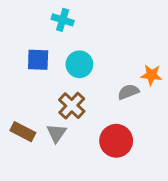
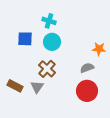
cyan cross: (63, 20) -> (49, 21), moved
gray semicircle: (128, 92) -> (87, 68), moved
red circle: (116, 141) -> (87, 91), moved

